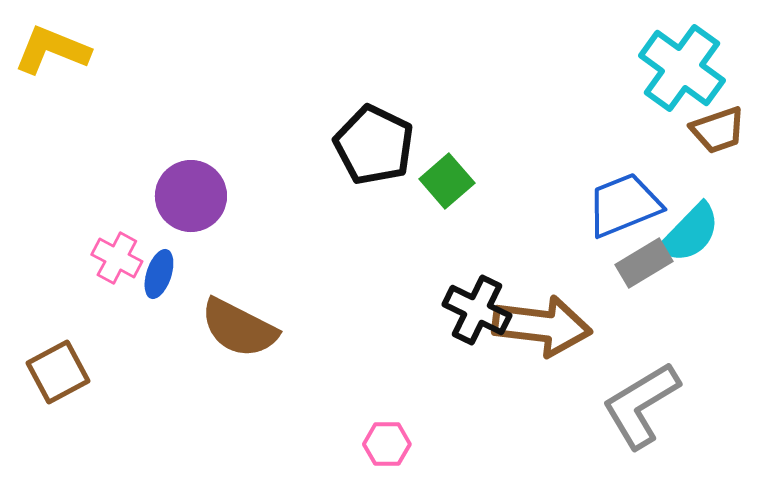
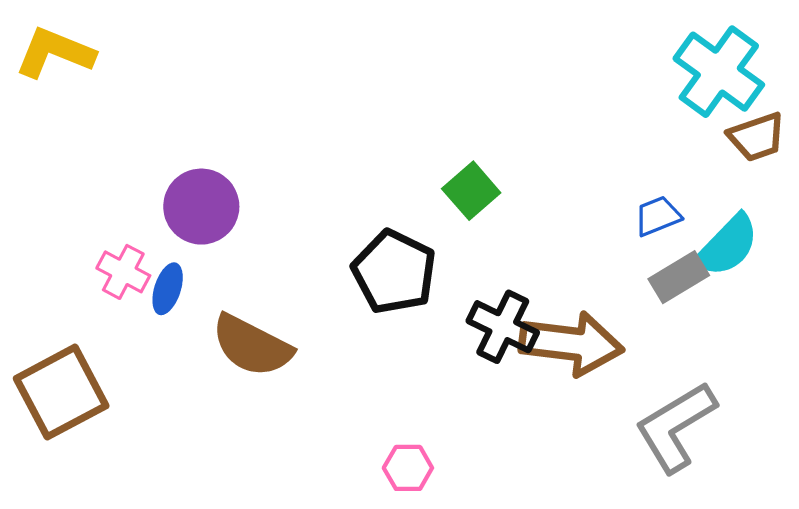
black pentagon: (374, 145) -> (394, 272), moved
blue trapezoid: (624, 205) -> (658, 216), size x0.6
brown square: (58, 372) -> (61, 392), size x1.4

